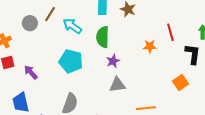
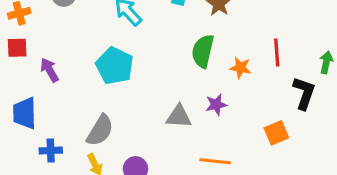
green semicircle: (103, 37) -> (203, 51), moved
purple star: (113, 61) -> (216, 105), moved

